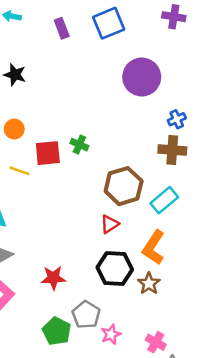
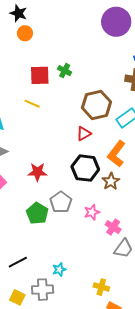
orange circle: (14, 129) -> (25, 33), moved
yellow line: (20, 171) -> (32, 104), moved
pink star: (111, 334) -> (92, 212), moved

